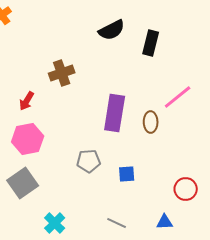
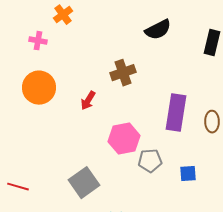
black semicircle: (112, 30) -> (158, 30), moved
pink hexagon: (28, 139) -> (124, 139), moved

